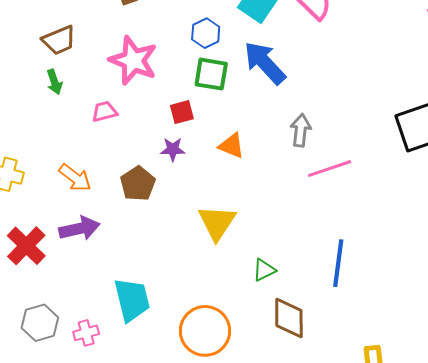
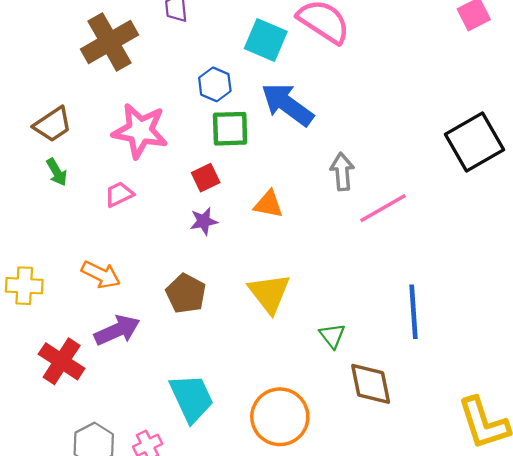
brown pentagon: (138, 184) -> (186, 294), moved
green triangle: (264, 270) -> (332, 336), turned -30

